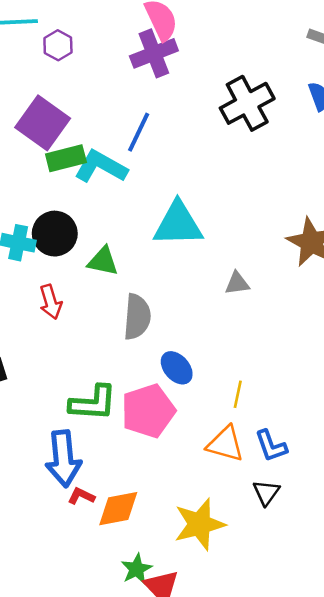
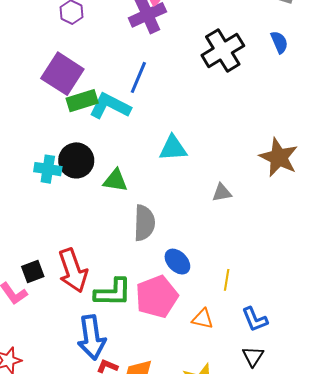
cyan triangle: (178, 224) -> (173, 148), size x0.7
red arrow: (51, 302) -> (73, 270), moved, size x1.6
orange triangle: (225, 444) -> (203, 319), moved, size x0.7

